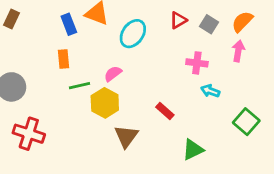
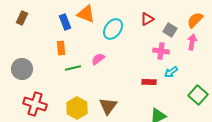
gray square: (209, 24) -> (170, 30), moved
cyan arrow: (210, 91) -> (171, 72), turned -56
yellow hexagon: (105, 103) -> (77, 108), moved
red rectangle: (165, 111) -> (149, 82), moved, turned -40

